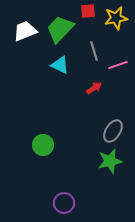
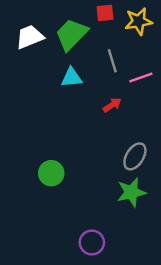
cyan triangle: (60, 65) -> (72, 77), turned -30
purple circle: (64, 203) -> (92, 243), moved

